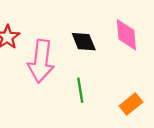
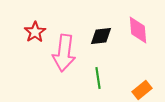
black diamond: (84, 42) -> (101, 36), turned -75

